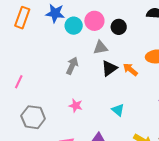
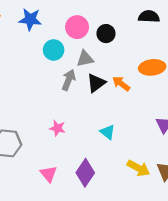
cyan circle: (74, 26) -> (54, 50), moved
gray arrow: (72, 66) -> (69, 80), moved

